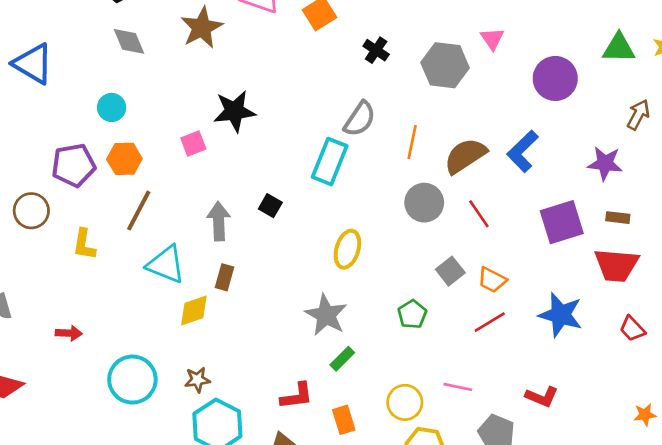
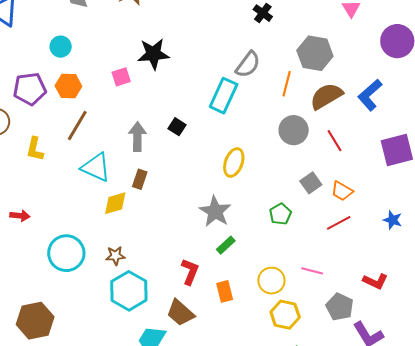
gray hexagon: (445, 65) -> (315, 53), moved
blue star: (561, 315) -> (393, 220), size x0.6
red L-shape: (297, 396) -> (190, 272), turned -64

